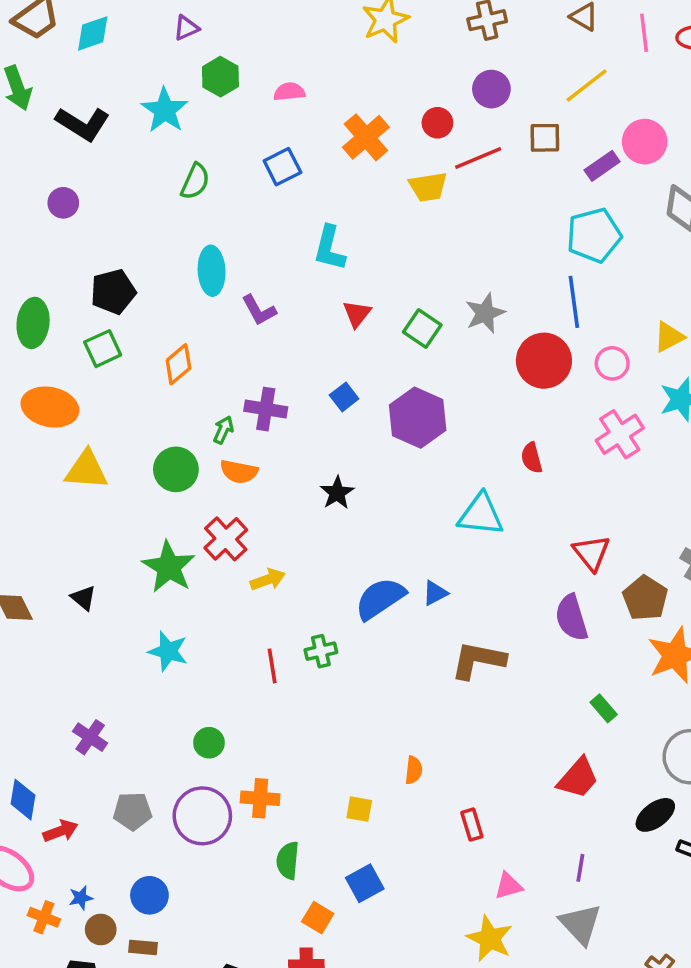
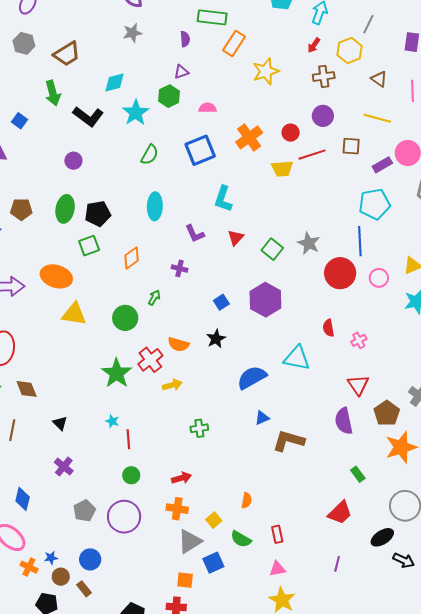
purple triangle: (186, 28) -> (181, 72), moved
cyan diamond: (93, 33) -> (115, 83), moved
yellow line: (587, 85) -> (377, 118), turned 48
blue square: (282, 167) -> (200, 150), size x1.4
purple L-shape: (259, 310) -> (195, 234), moved
gray star: (485, 313) -> (309, 243), turned -30
green ellipse: (33, 323) -> (65, 209), moved
blue square: (344, 397) -> (221, 302), moved
purple cross: (266, 409) -> (180, 268), moved, size x0.7
pink cross: (620, 434) -> (359, 340), moved, size x0.6
orange semicircle: (239, 472) -> (178, 344), moved
blue triangle: (435, 593) -> (262, 418), moved
black triangle: (83, 598) -> (60, 423), moved
blue semicircle: (380, 599) -> (252, 378), moved
cyan star: (168, 651) -> (112, 421), size x0.6
red line: (272, 666) -> (128, 439), moved
orange cross: (260, 798) -> (177, 509), moved
yellow square: (359, 809) -> (214, 520), turned 35
gray pentagon: (133, 811) -> (84, 511), turned -30
red arrow: (61, 831) -> (182, 478), moved
green semicircle: (288, 861) -> (241, 539), moved, turned -70
pink triangle: (508, 886) -> (277, 569), moved
orange square: (318, 918) -> (185, 580), turned -30
gray triangle: (580, 924) -> (190, 541), moved, turned 36
brown rectangle: (143, 947) -> (84, 589), turned 42

